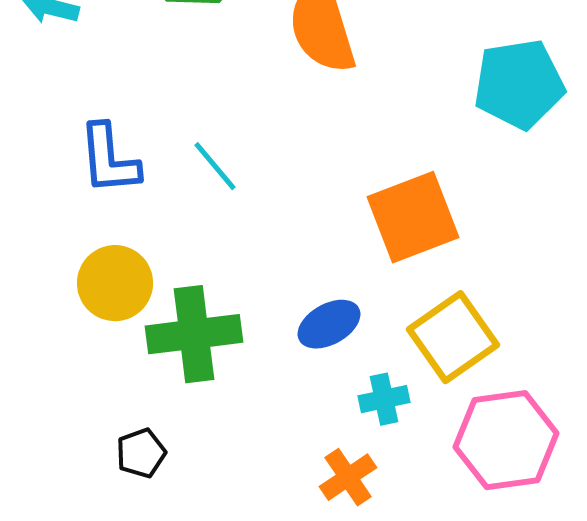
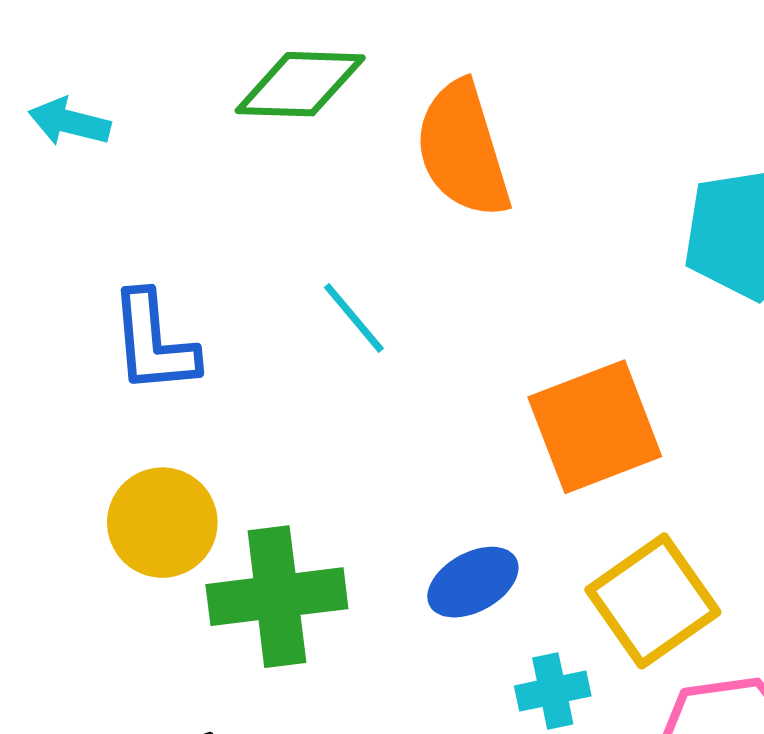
cyan line: (215, 166) -> (354, 318), moved

